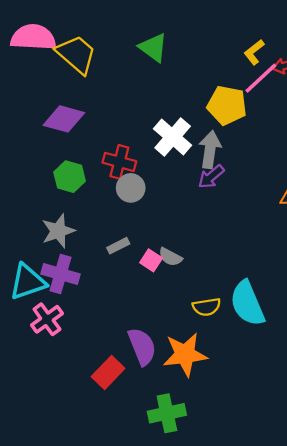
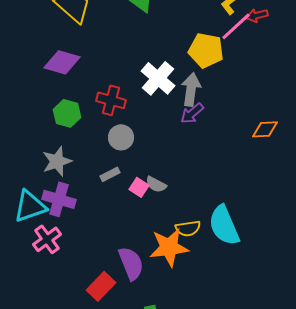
gray circle: (131, 188) -> (121, 137), moved
orange star: (185, 354) -> (169, 247), moved

